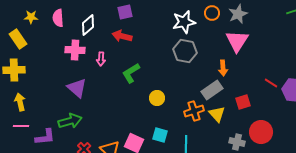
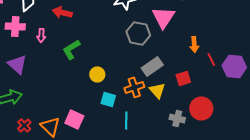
pink triangle: (237, 41) -> (163, 17), moved
gray hexagon: (185, 51) -> (138, 33), moved
orange arrow: (223, 68) -> (194, 44), moved
red line: (271, 83) -> (211, 59), turned 32
cyan square: (160, 135) -> (108, 99), moved

